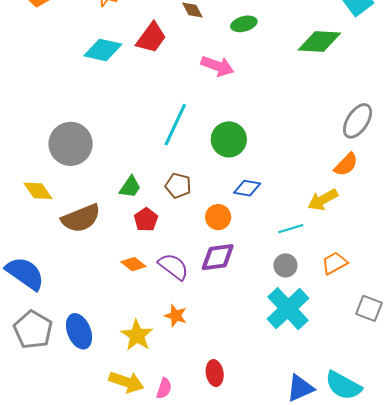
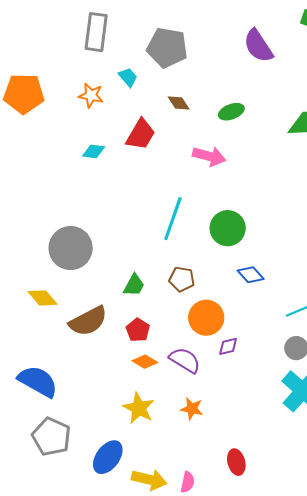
cyan diamond: (103, 50) -> (94, 151), size x0.6
blue diamond: (247, 188) -> (251, 275), turned 44
orange circle: (218, 217) -> (206, 318), moved, size x1.4
red pentagon: (146, 220) -> (138, 330), moved
purple diamond: (218, 257) -> (228, 346), size x0.6
blue ellipse: (79, 331) -> (108, 457), moved, turned 64
yellow star: (137, 335) -> (139, 408), moved

